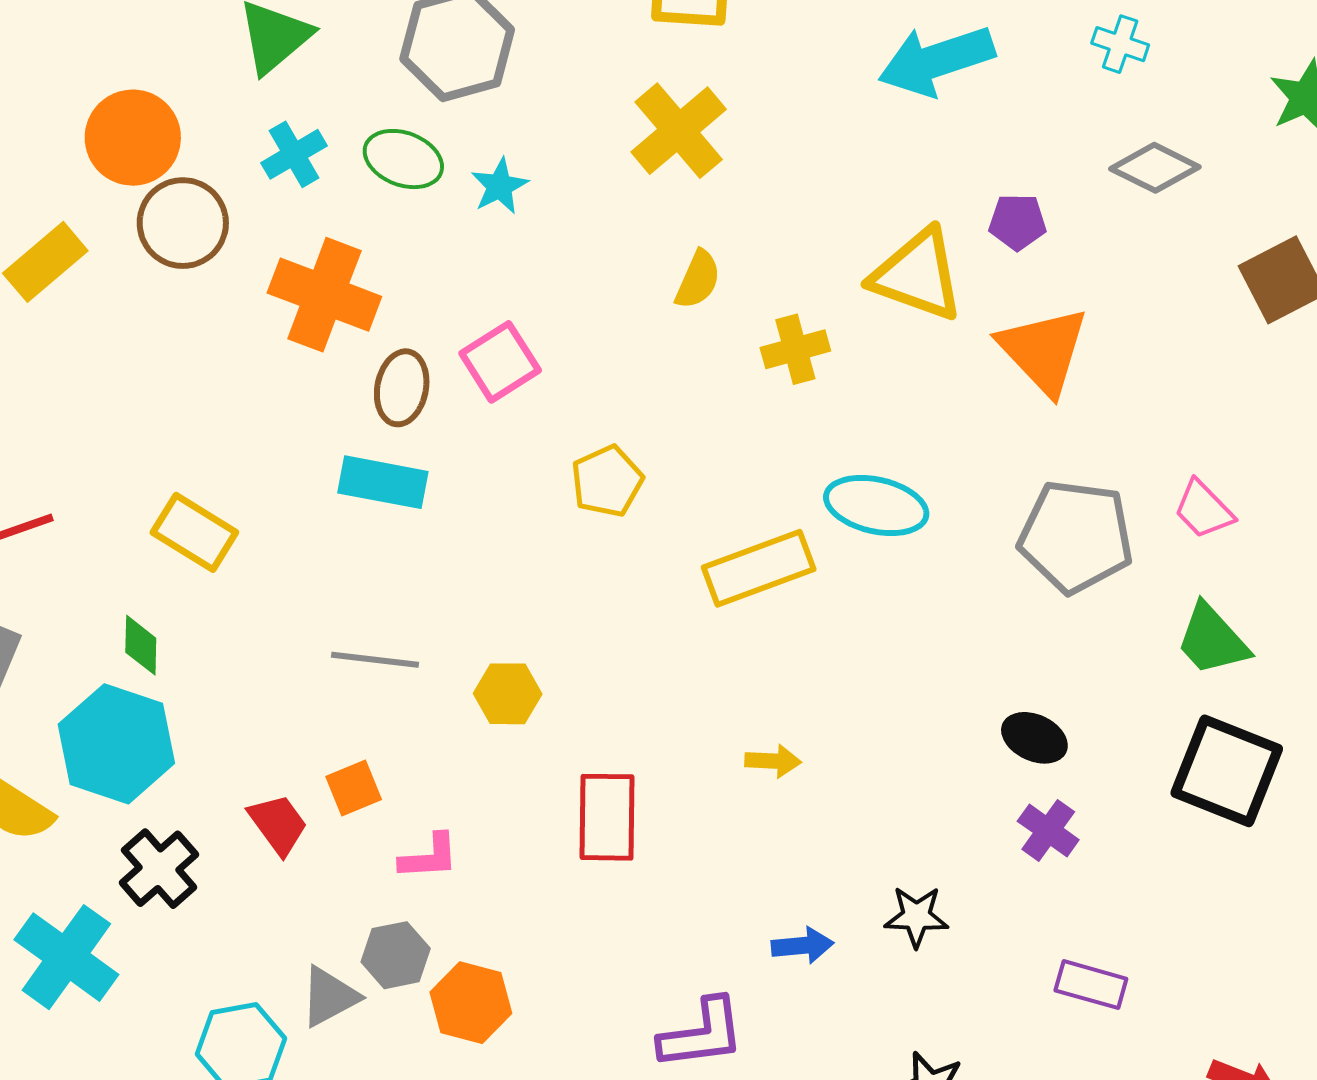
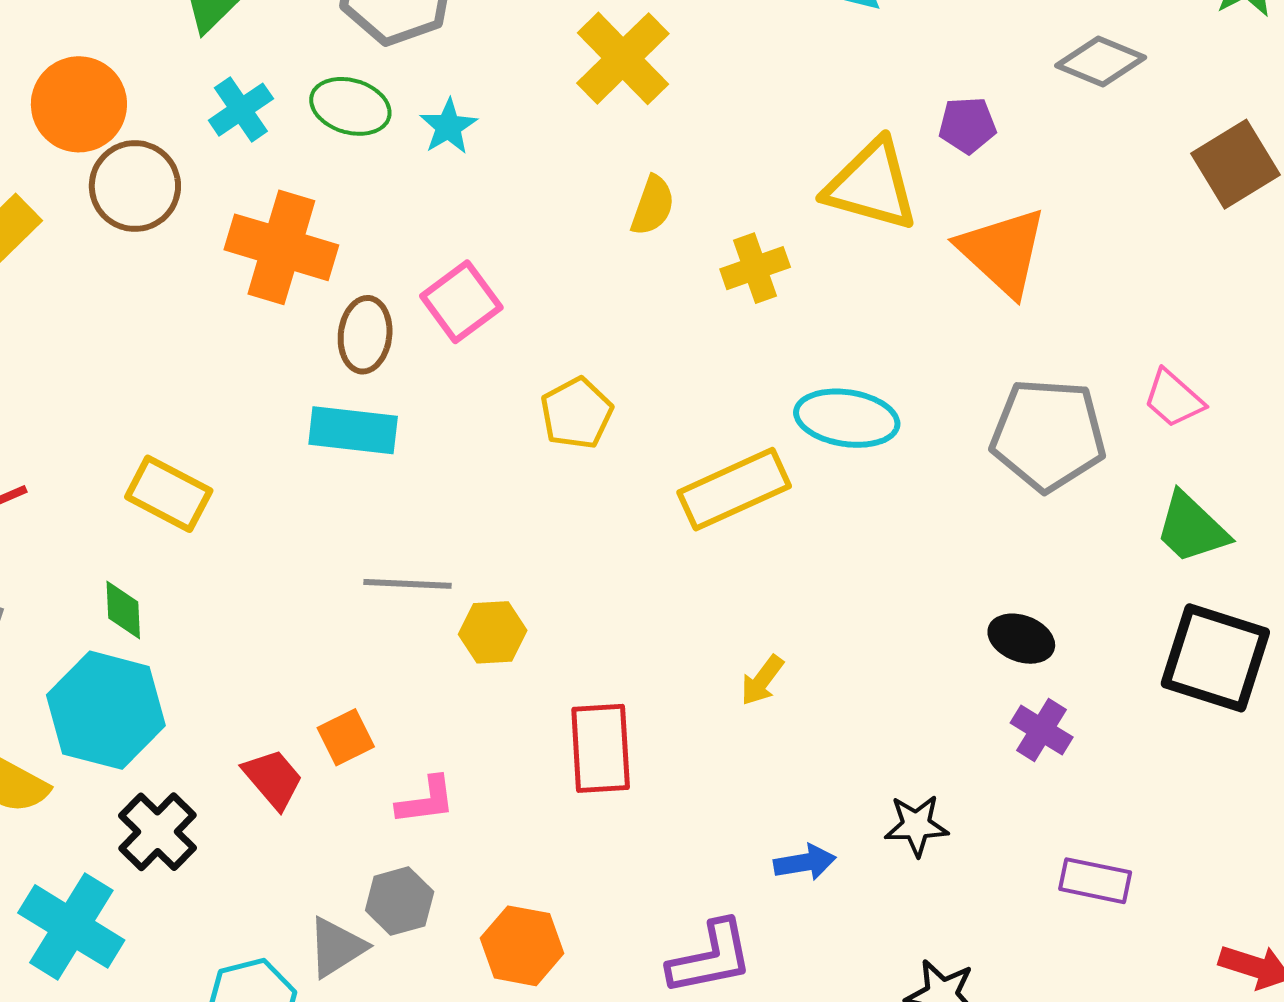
gray line: (375, 660) -> (407, 584), moved
yellow arrow: (773, 761) -> (762, 680), turned 128
orange hexagon: (471, 1003) -> (522, 946), moved

